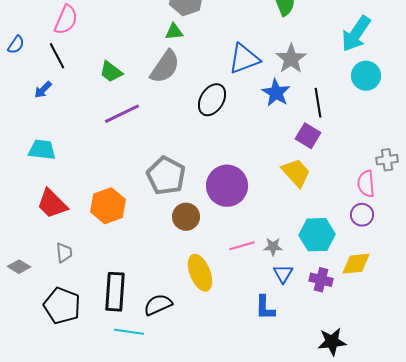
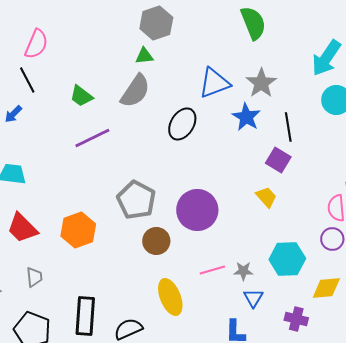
yellow trapezoid: (296, 173) -> (266, 197), size x0.7
purple cross: (321, 280) -> (296, 319), moved

